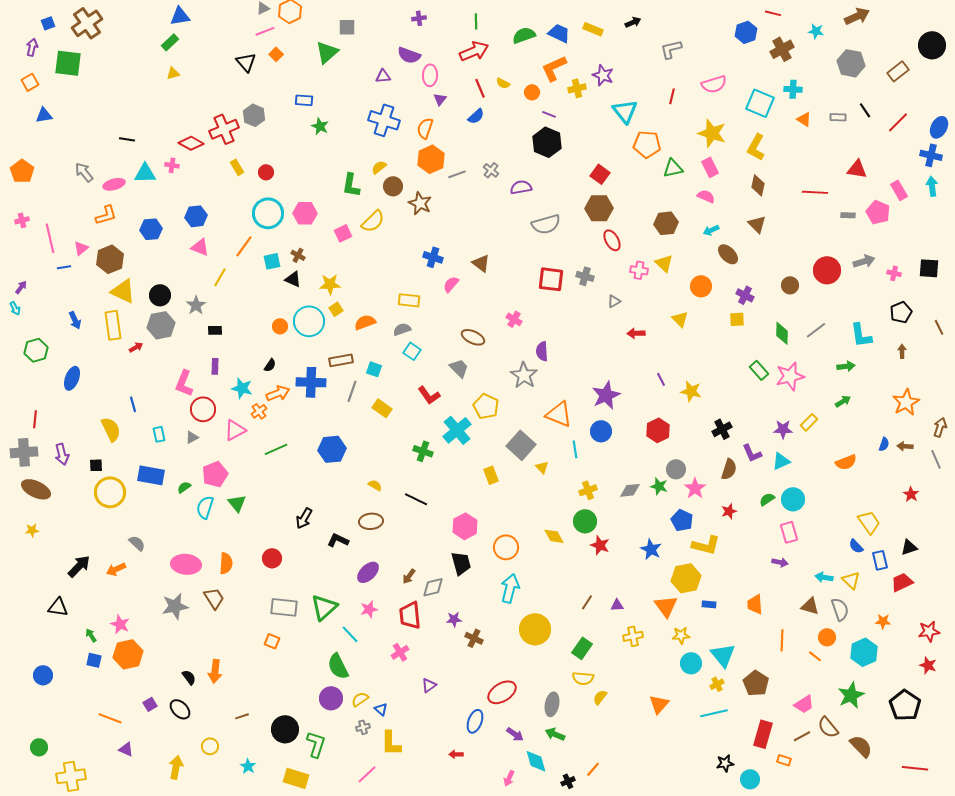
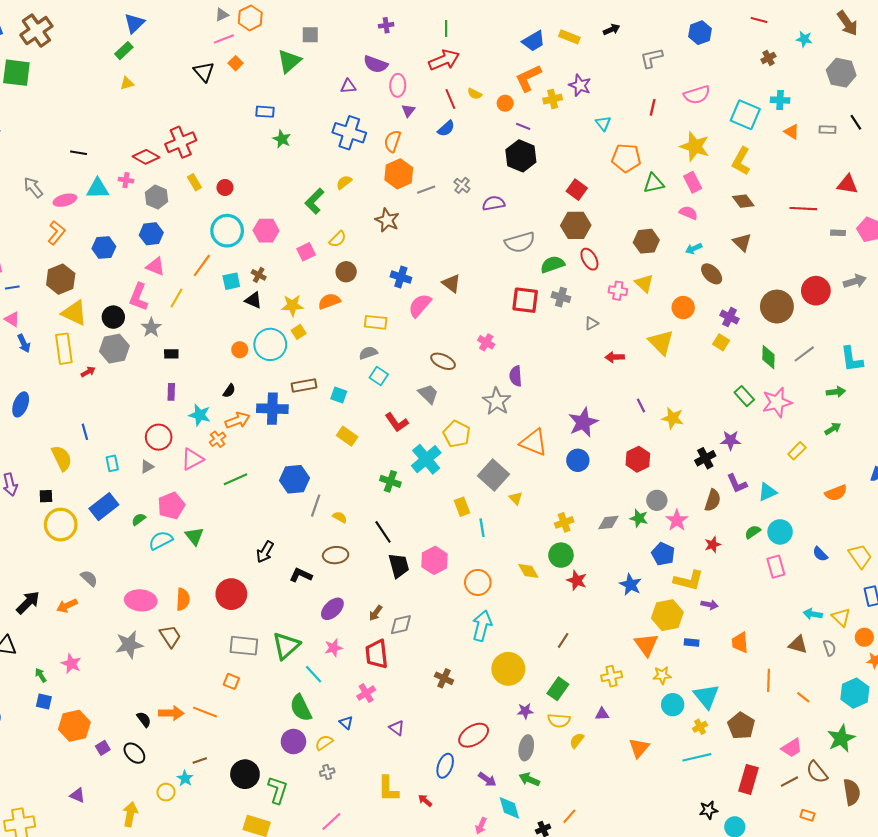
blue triangle: (180, 16) -> (134, 23), turned -35
brown arrow: (857, 16) -> (847, 23), turned 80
blue hexagon: (746, 32) -> (700, 33), moved
blue trapezoid: (559, 33) -> (534, 41), turned 125
green semicircle: (524, 35) -> (553, 264), moved
brown cross: (782, 49) -> (768, 58), size x0.6
cyan triangle: (625, 111) -> (603, 123), size x0.6
gray hexagon: (254, 115) -> (157, 197), moved
green L-shape: (351, 185) -> (315, 201), turned 35
brown diamond: (758, 185) -> (743, 201), turned -50
brown circle: (393, 186) -> (346, 272), moved
orange L-shape: (106, 215) -> (56, 233), turned -35
yellow semicircle: (373, 221) -> (338, 239), size x0.7
pink triangle: (81, 248) -> (12, 319), moved, turned -49
pink semicircle: (451, 284) -> (420, 305), size x1.4
brown circle: (790, 285) -> (777, 307), size x1.8
yellow triangle: (680, 319) -> (661, 342), size x1.5
yellow square: (737, 319) -> (721, 342), turned 35
orange semicircle: (365, 322) -> (329, 301), moved
pink L-shape: (184, 383) -> (139, 297), moved
gray line: (352, 391) -> (316, 506), moved
purple star: (783, 429) -> (731, 440), moved
cyan line: (575, 449) -> (482, 528), moved
blue rectangle: (151, 475) -> (104, 507), turned -48
black line: (416, 499) -> (383, 532), turned 30
cyan semicircle: (205, 507) -> (161, 540), turned 45
blue semicircle: (856, 546) -> (820, 554), moved
red circle: (272, 558) -> (231, 594), size x1.5
purple arrow: (780, 562) -> (709, 605), moved
black trapezoid: (461, 563) -> (399, 566), moved
purple triangle: (617, 605) -> (602, 714), moved
gray semicircle: (840, 609) -> (830, 648), size x0.7
purple star: (454, 619) -> (525, 711), moved
orange circle: (827, 637) -> (864, 637), moved
orange hexagon: (128, 654) -> (74, 726), moved
orange arrow: (215, 671) -> (171, 713), turned -95
purple triangle: (429, 685) -> (397, 728), turned -49
blue triangle: (381, 709) -> (346, 723), moved
orange line: (110, 718) -> (205, 712), moved
yellow L-shape: (391, 743) -> (388, 789), moved
brown semicircle: (861, 746) -> (852, 792), turned 35
red arrow: (456, 754) -> (425, 801), turned 40
orange rectangle: (784, 760) -> (807, 815), moved
cyan star: (248, 766) -> (185, 778), moved

